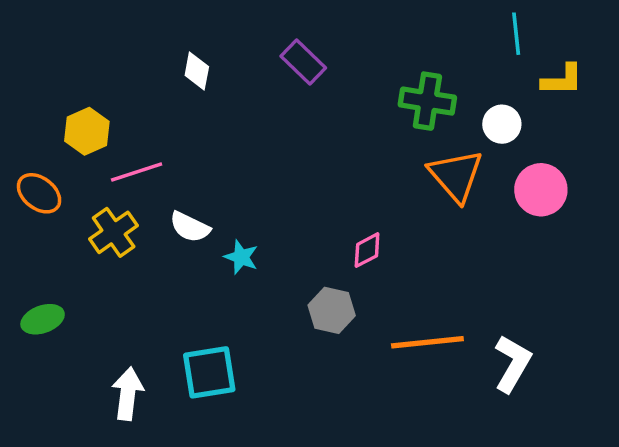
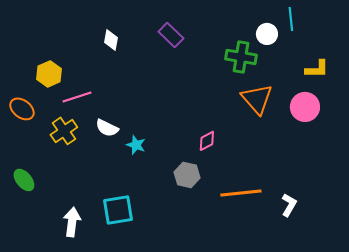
yellow L-shape: (562, 80) -> (317, 69), moved
white circle: (502, 124) -> (267, 34), moved
green ellipse: (43, 319) -> (24, 180), turned 70
white L-shape: (513, 364) -> (289, 205), size x0.7

